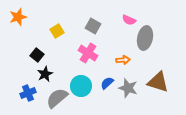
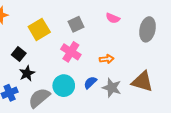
gray square: (93, 26) -> (76, 24), turned 35
yellow square: (57, 31) -> (39, 29), size x1.5
gray ellipse: (145, 38) -> (148, 29), moved

